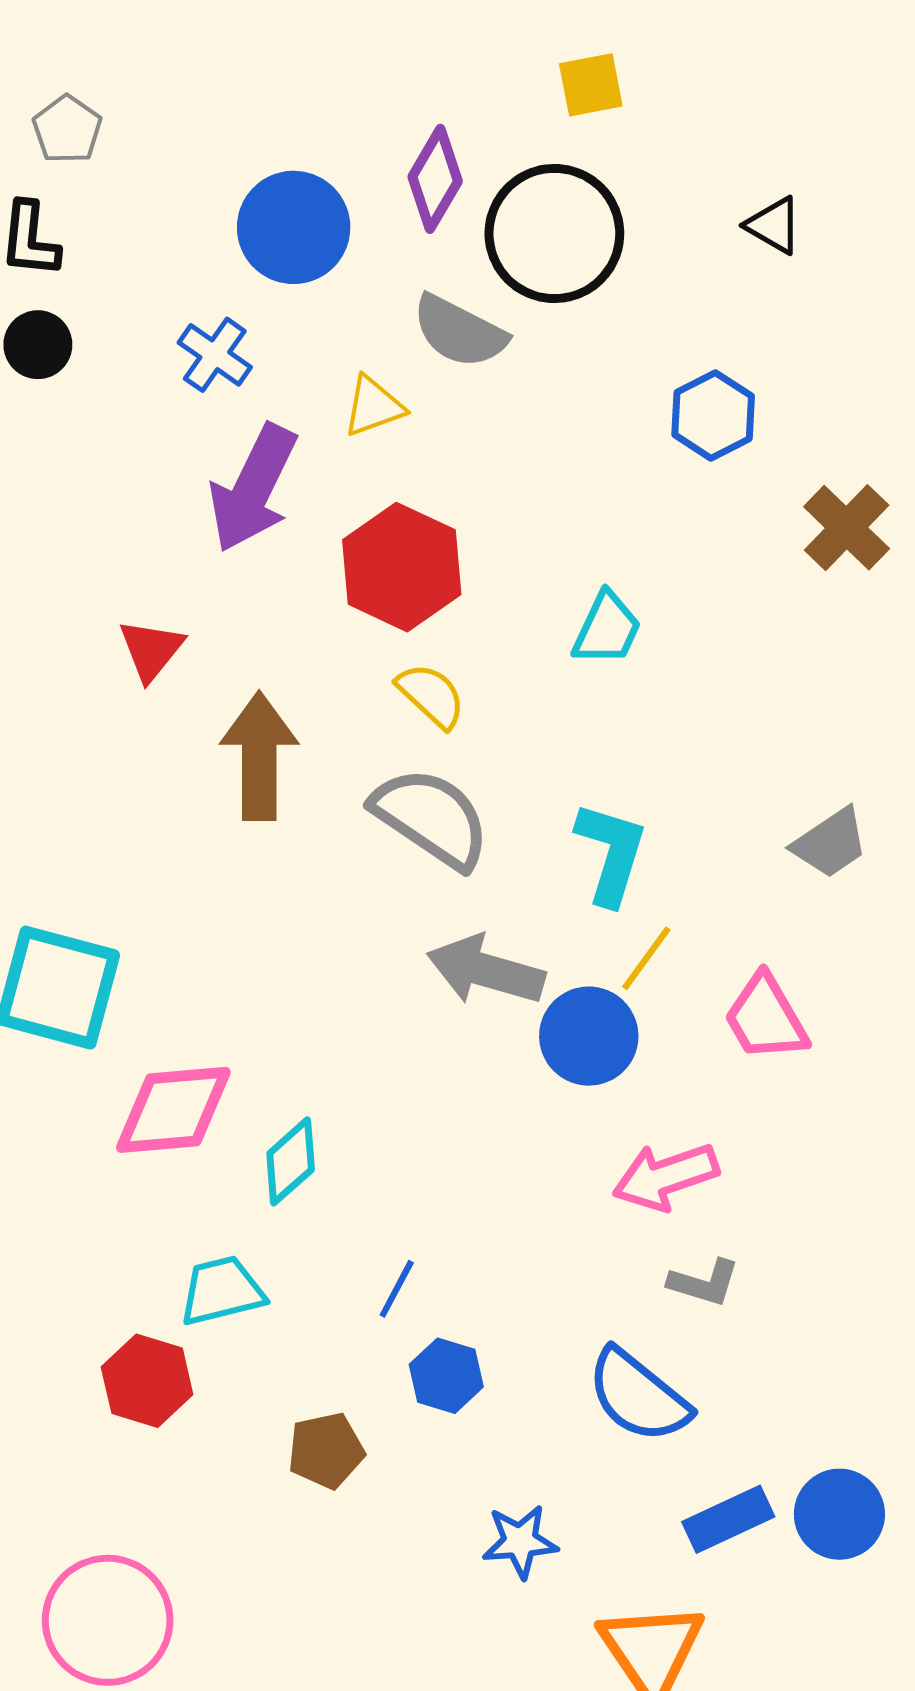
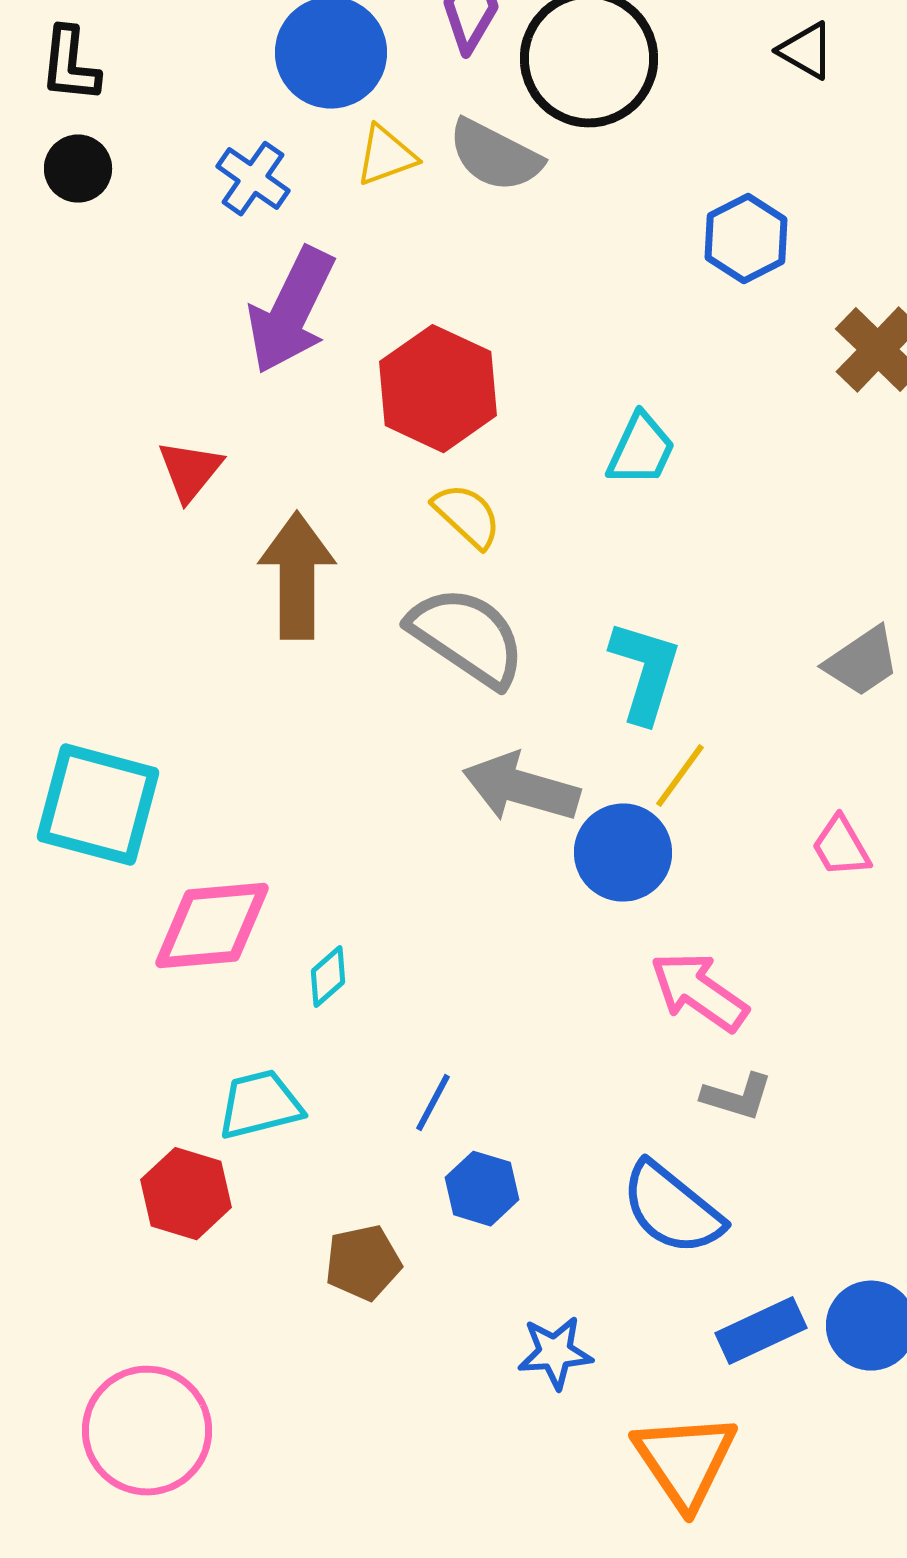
yellow triangle: (373, 406) -> (386, 156), moved
pink trapezoid: (766, 1018) -> (841, 847), moved, size x0.7
cyan diamond: (291, 1161) -> (328, 977), size x0.7
pink arrow: (666, 1177) -> (699, 992), turned 54

